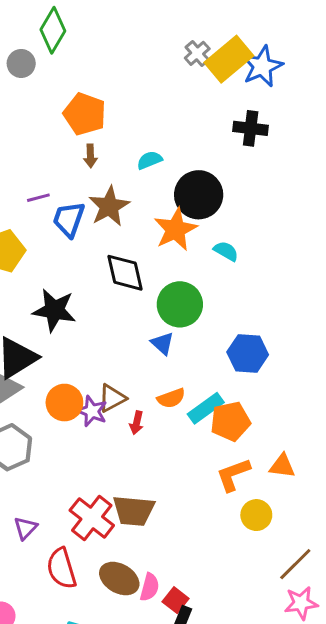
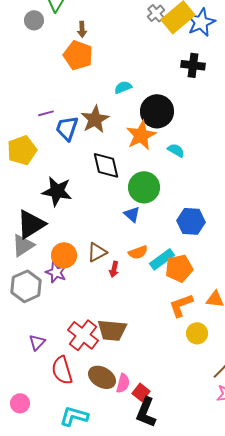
brown arrow: (90, 156) -> (82, 29), moved
purple star: (92, 411) -> (56, 272), moved

